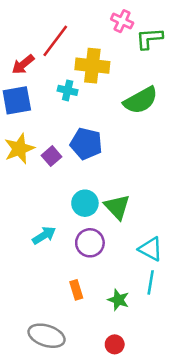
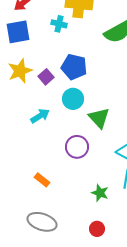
cyan circle: (85, 203) -> (73, 99), moved
cyan arrow: (44, 235) -> (40, 116), moved
orange rectangle: (76, 290) -> (42, 180), moved, turned -35

